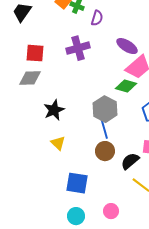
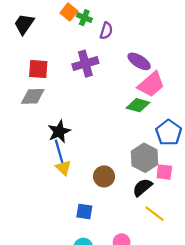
gray hexagon: (105, 109) -> (145, 158), moved
blue line: (104, 128) -> (59, 151), moved
brown circle: (105, 151) -> (104, 176), moved
blue square: (77, 183) -> (84, 212), size x0.7

